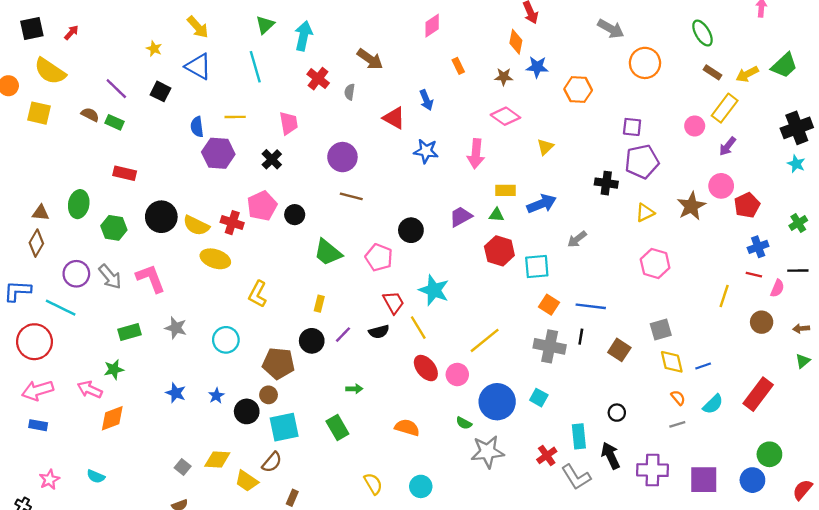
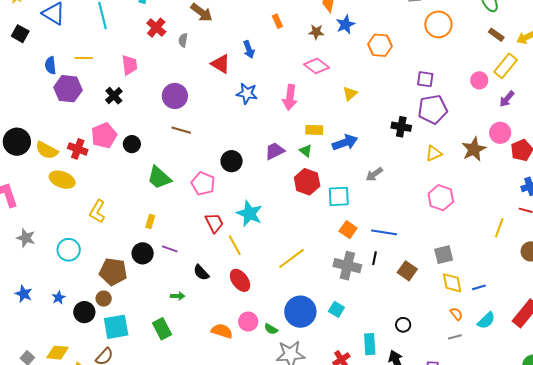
blue star: (537, 67) -> (345, 25), turned -30
green triangle: (497, 215) -> (306, 151), turned 32
black semicircle: (379, 332) -> (201, 273), moved, turned 60
purple line: (343, 335) -> (170, 249), turned 63
pink circle: (457, 374) -> (248, 322), moved

